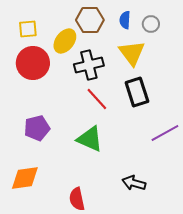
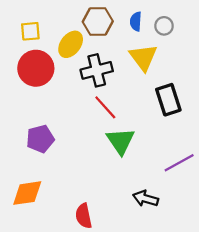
black rectangle: (137, 92) -> (168, 100), moved
purple line: (165, 133) -> (179, 163), moved
green triangle: (90, 139) -> (121, 141), moved, turned 32

